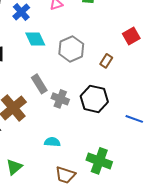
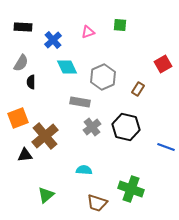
gray rectangle: (39, 84) -> (80, 102), moved, turned -48
gray cross: (60, 99) -> (92, 127), turned 30

